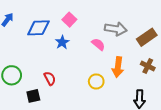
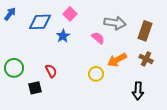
brown rectangle: (147, 37) -> (145, 31), turned -36
orange arrow: (118, 67) -> (117, 60), turned 54

